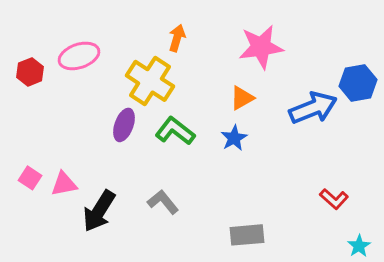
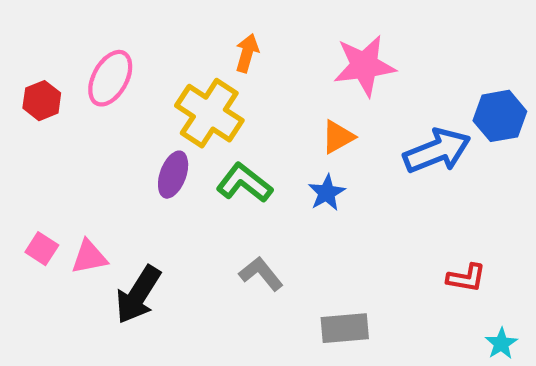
pink ellipse: (79, 56) -> (110, 78), turned -42
red L-shape: (334, 199) -> (466, 278), turned -32
gray L-shape: (163, 202) -> (261, 274), moved

